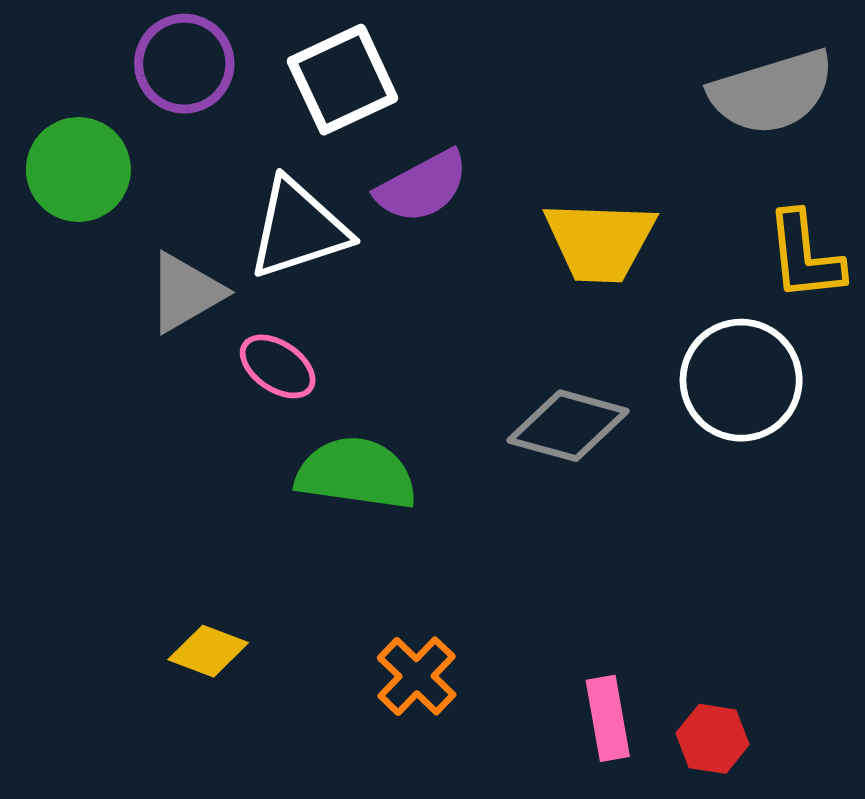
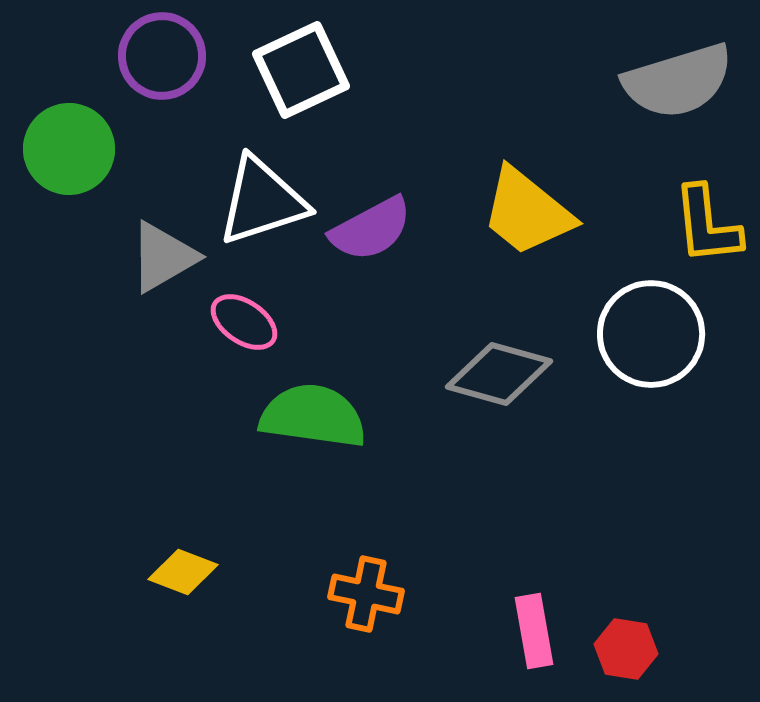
purple semicircle: (422, 187) -> (371, 229), moved
yellow trapezoid: (600, 241) -> (527, 212), turned 37
orange cross: (417, 676) -> (366, 594), turned -32

